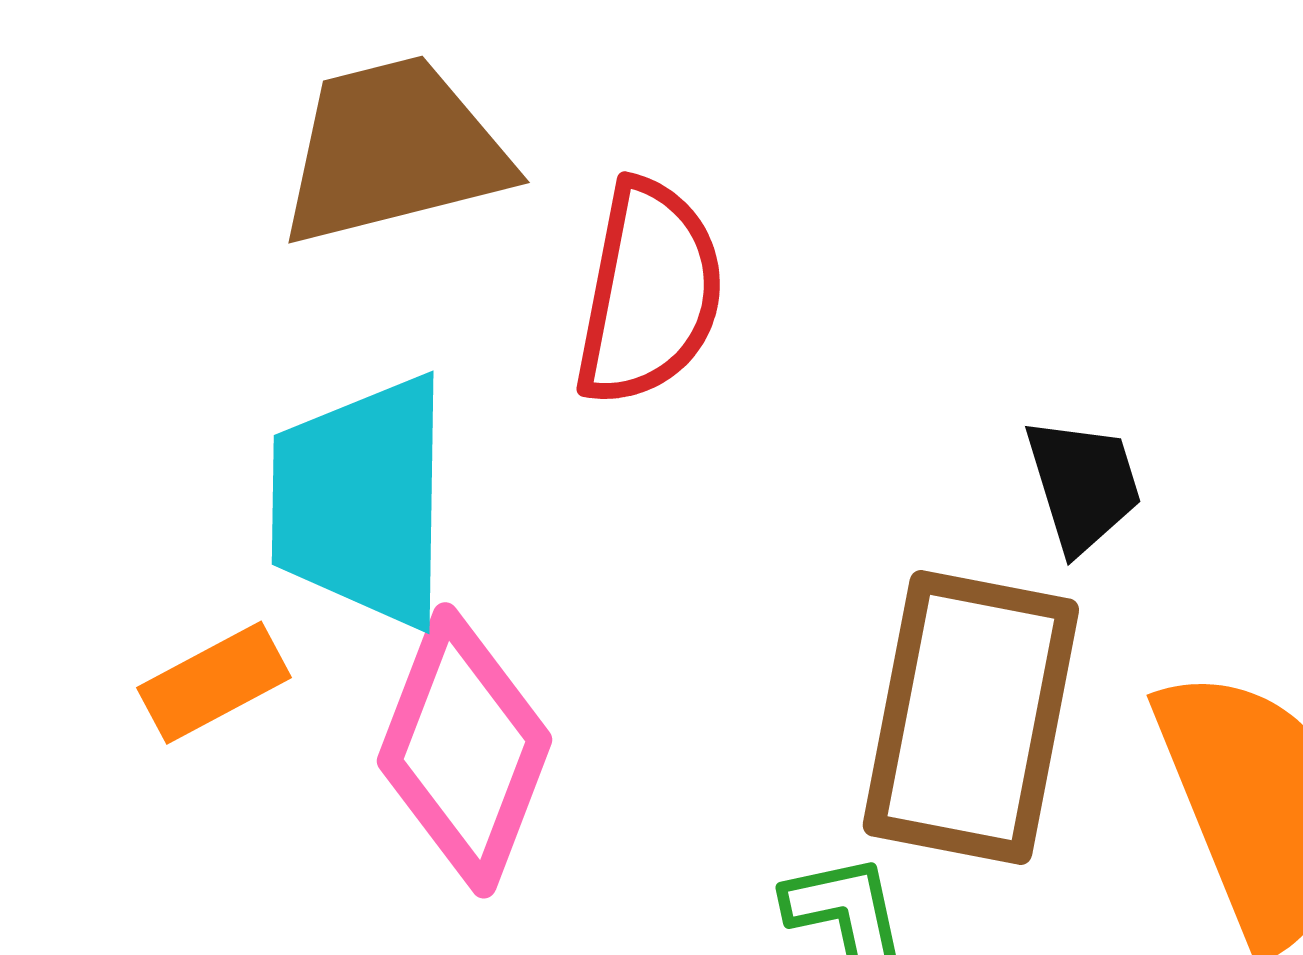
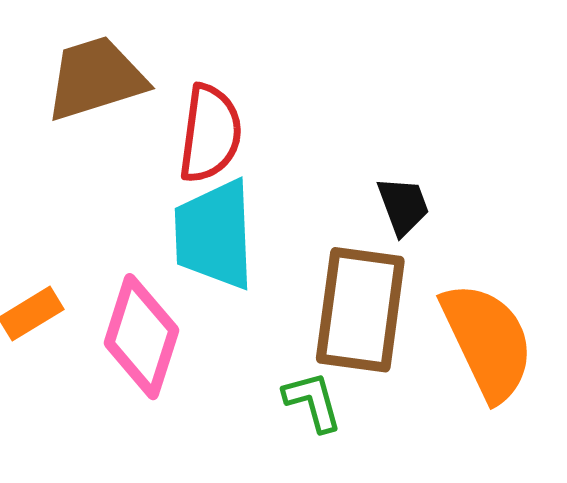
cyan trapezoid: (361, 501) -> (214, 235), moved

